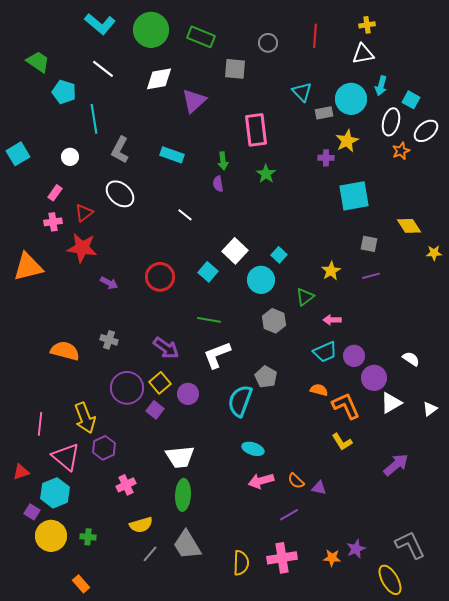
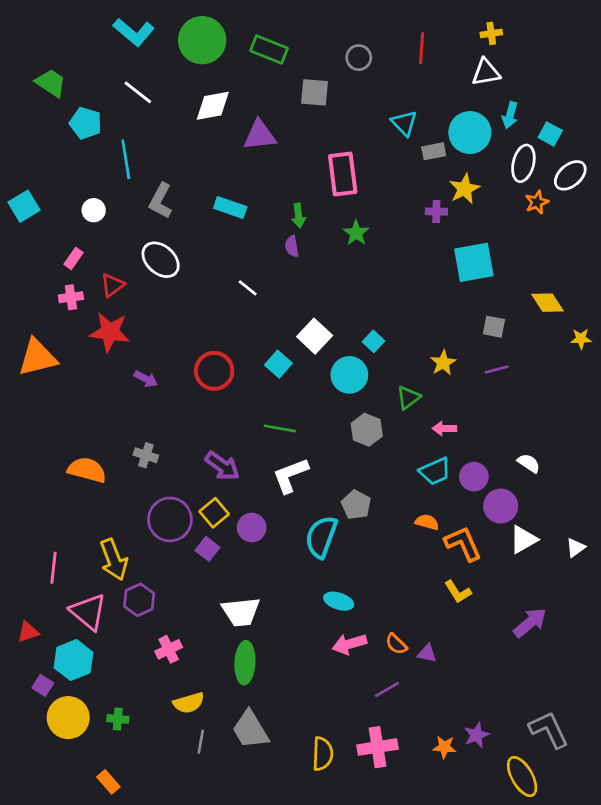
purple triangle: (194, 101) -> (260, 135), turned 36
white semicircle: (411, 359) -> (529, 463), moved
gray line: (150, 554) -> (201, 742), turned -30

